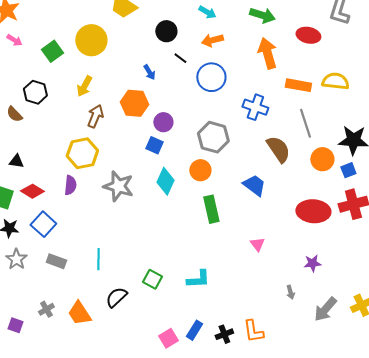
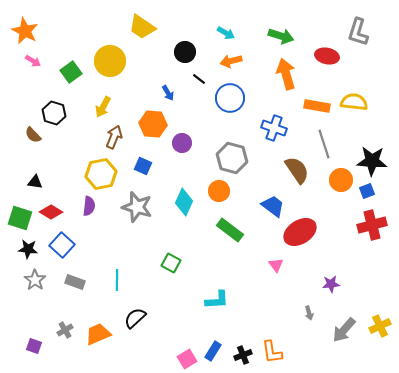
blue square: (154, 145) -> (143, 166), moved
green rectangle: (211, 209) -> (230, 230), turned -40
red ellipse: (313, 211) -> (300, 232), moved, turned -36
green square: (152, 279) -> (171, 263), moved
orange trapezoid: (79, 313) -> (98, 334), turned 100

